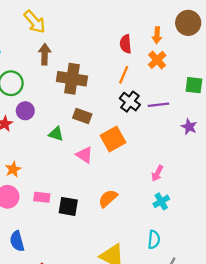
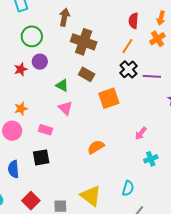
pink triangle: (84, 155) -> (65, 108), moved
pink rectangle: (42, 197) -> (46, 130), moved
cyan cross: (161, 201) -> (151, 159), moved
black square: (68, 206) -> (41, 157), moved, turned -30

